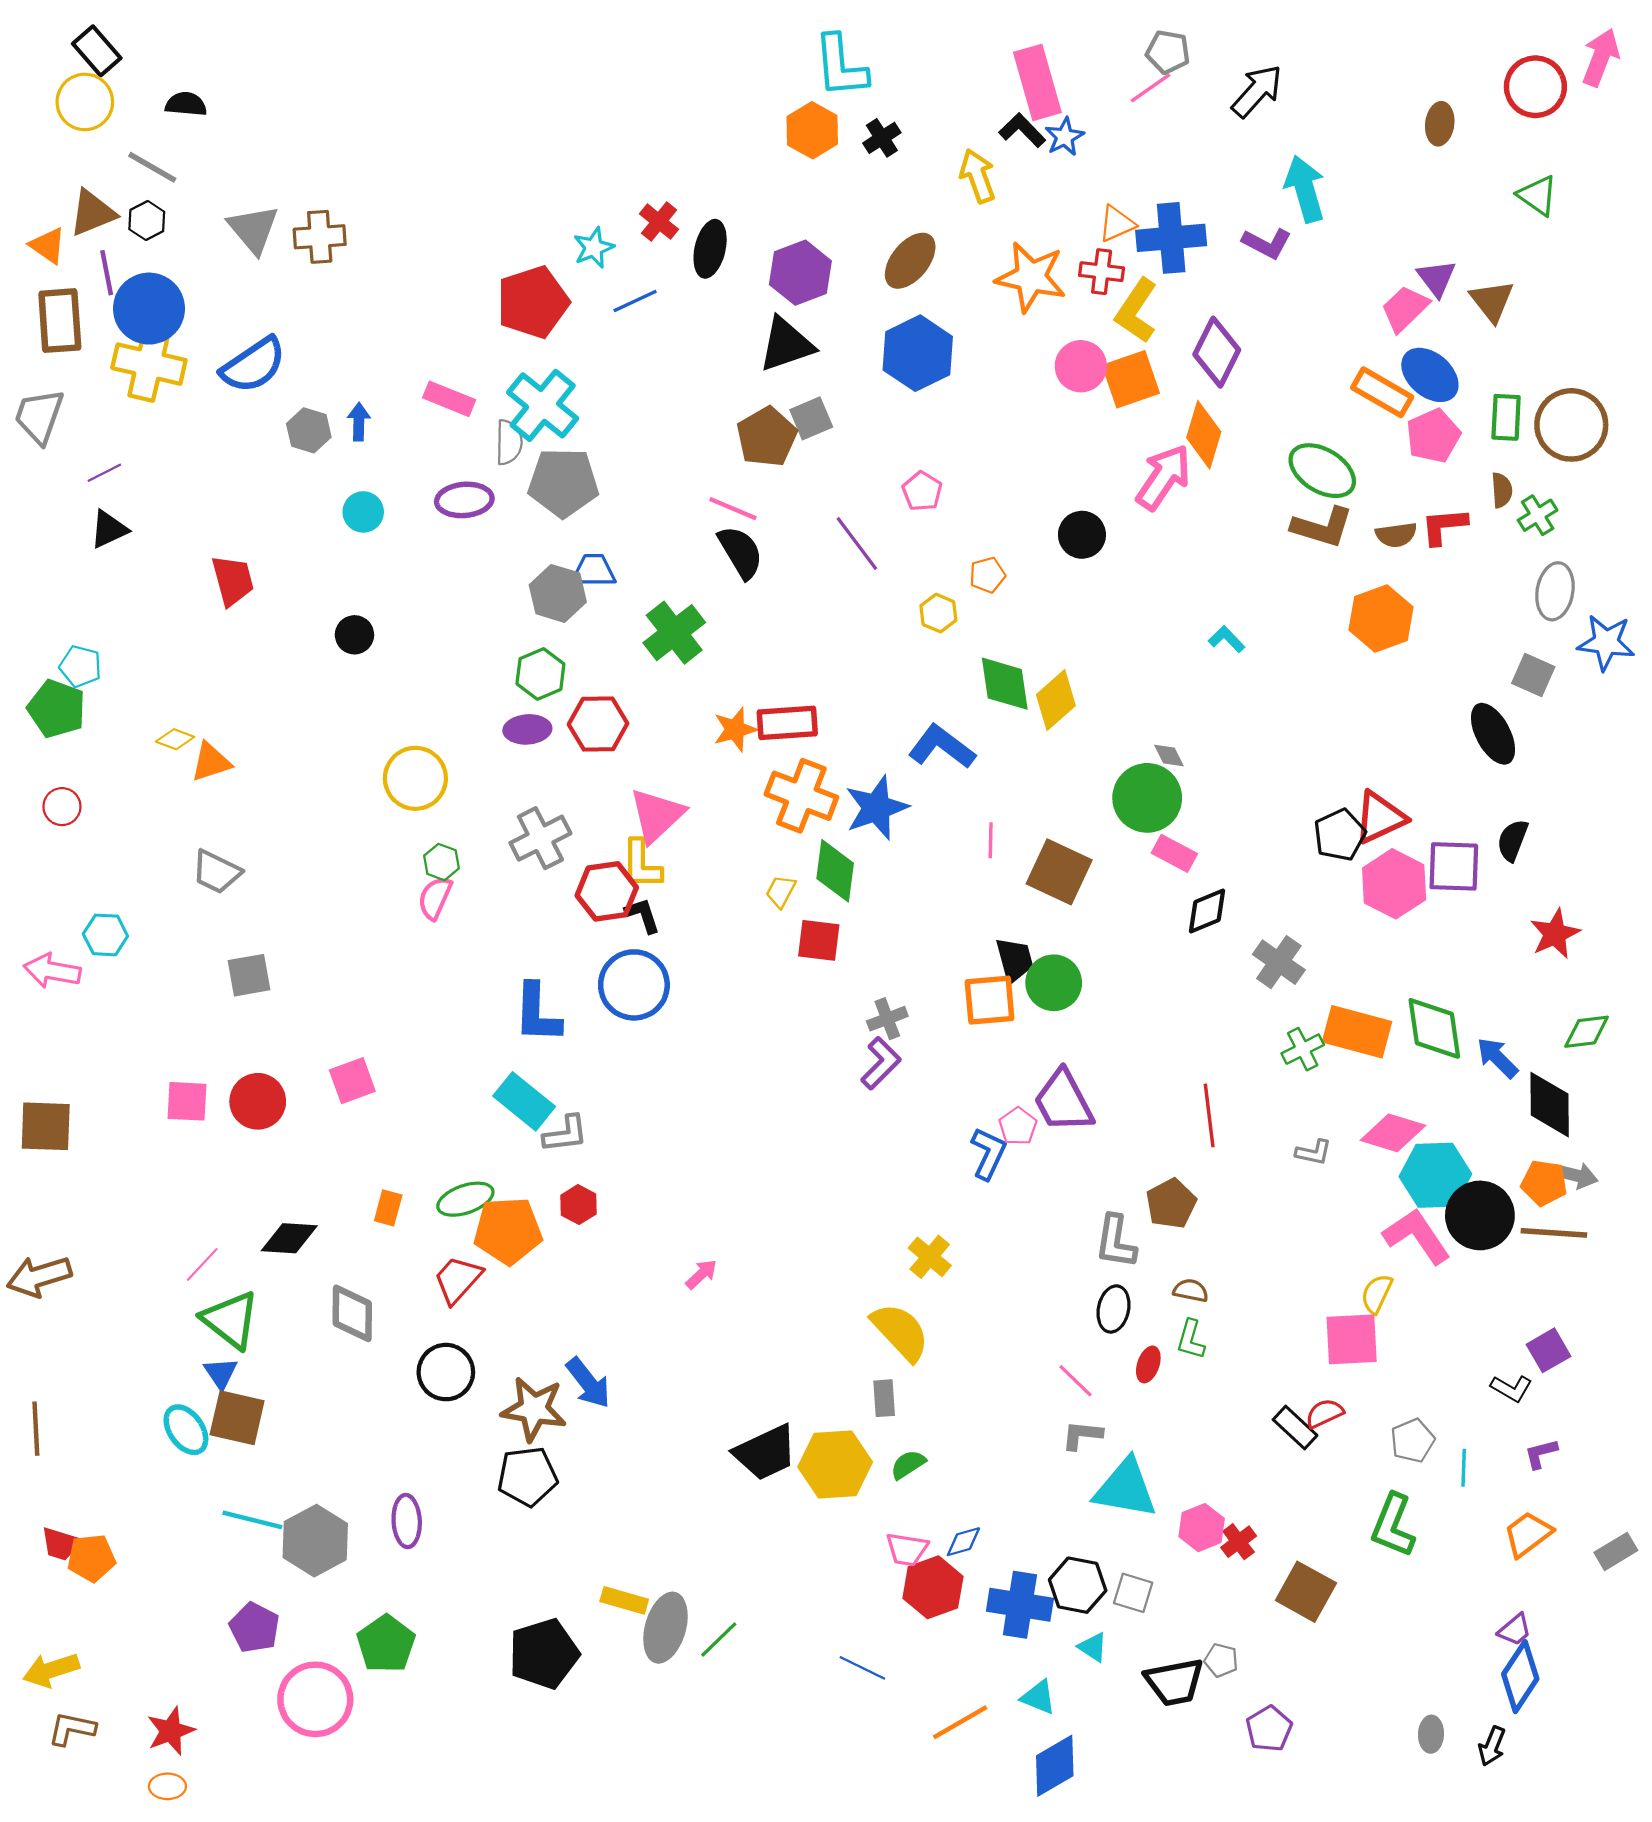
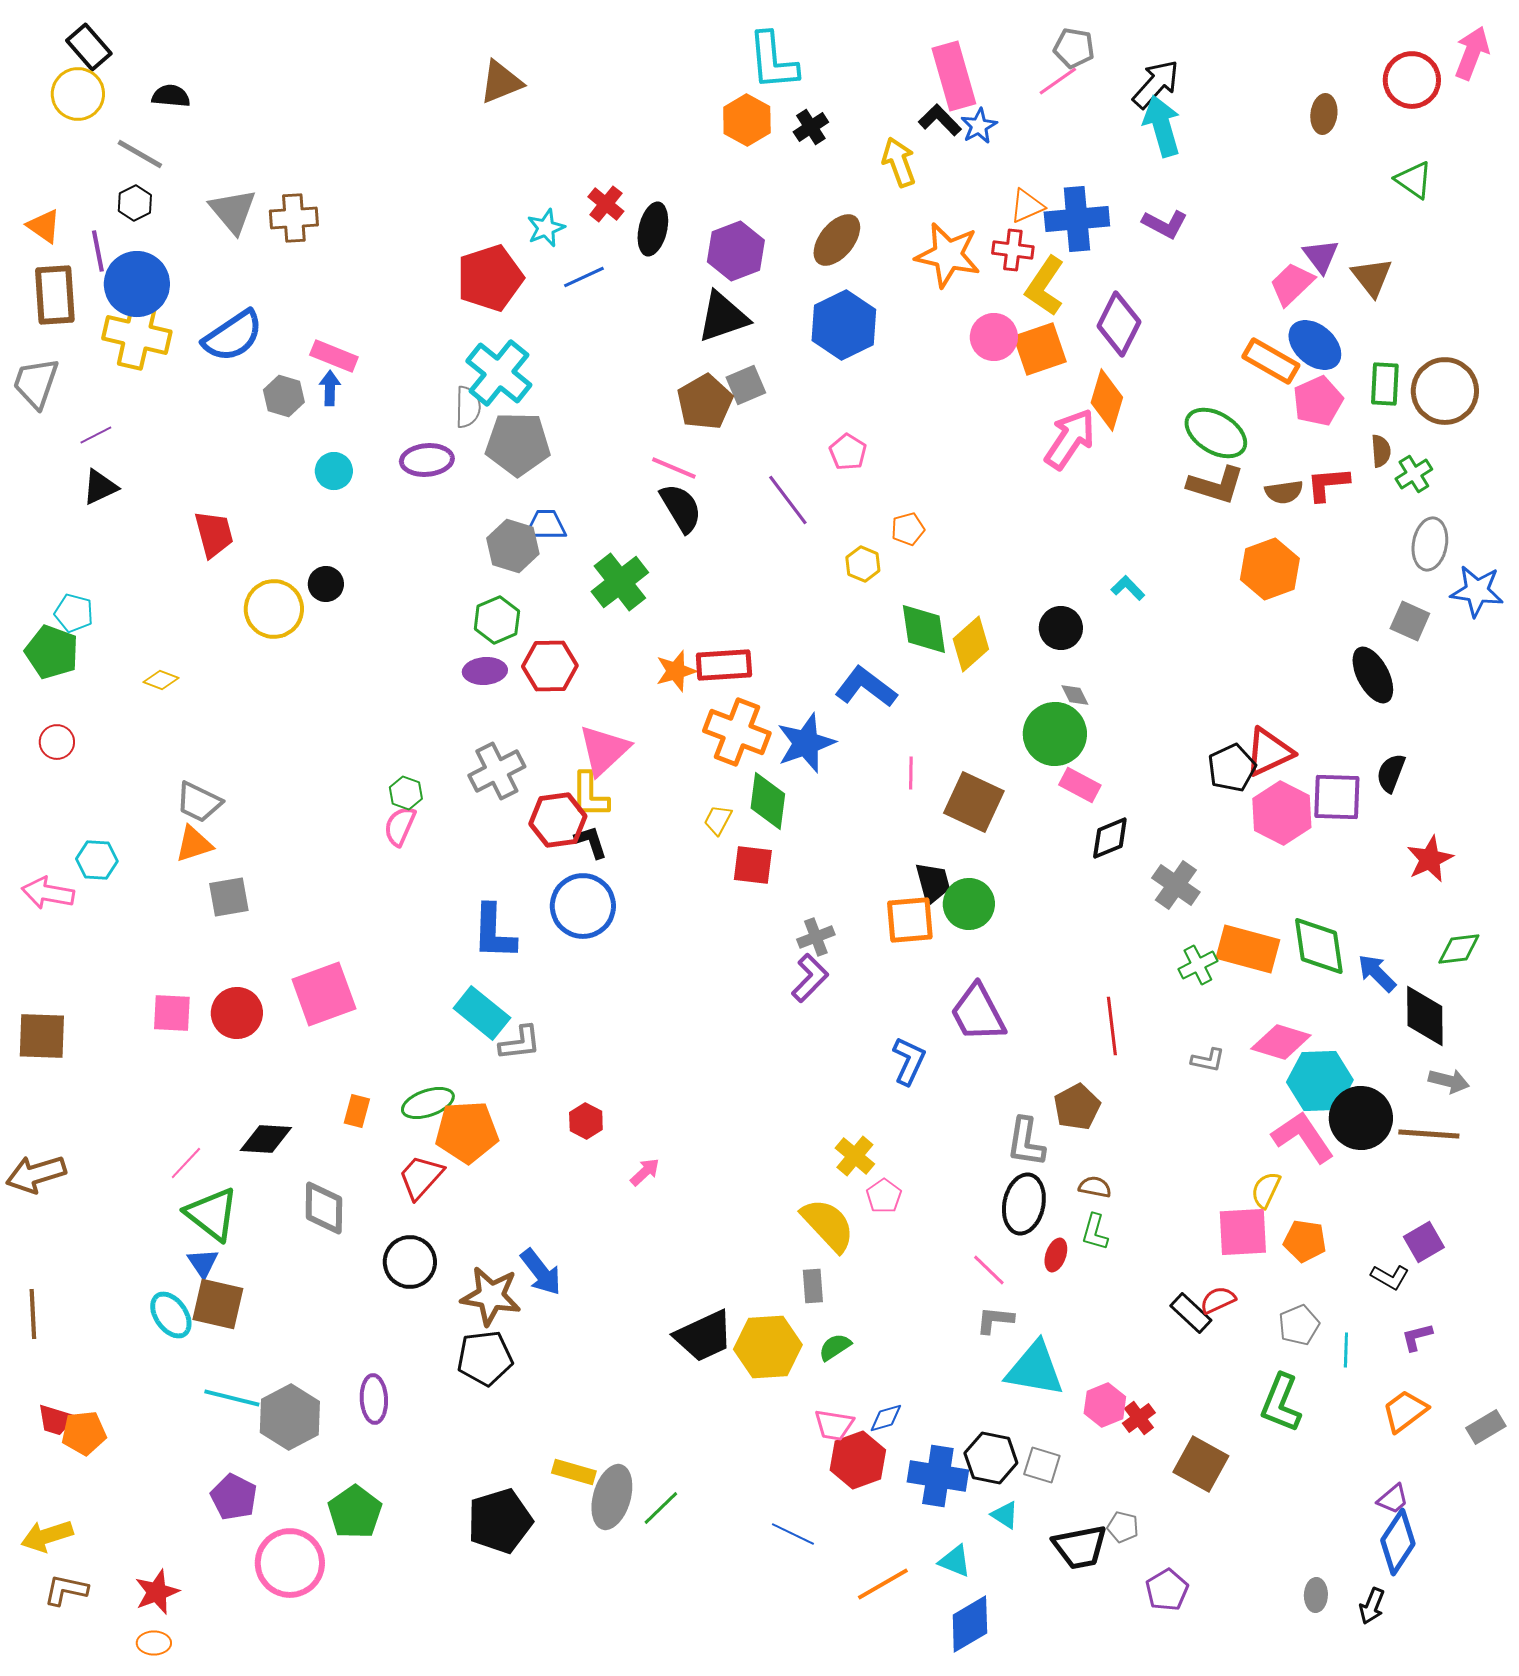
cyan arrow: (1305, 189) -> (1162, 126), moved
brown triangle: (92, 213) -> (501, 82), moved
pink rectangle: (449, 399) -> (334, 356), moved
black circle: (1082, 535) -> (1061, 628), moved
orange triangle: (211, 762) -> (194, 844), moved
yellow circle: (415, 778) -> (274, 609), moved
pink square: (352, 1081) -> (324, 994), size x1.5
pink pentagon: (1018, 1126) -> (884, 1196), moved
orange pentagon: (1544, 1183) -> (1305, 1241), moved
red hexagon: (578, 1205) -> (586, 1121), moved
black ellipse: (1113, 1309) -> (1024, 1204), size x1.4

